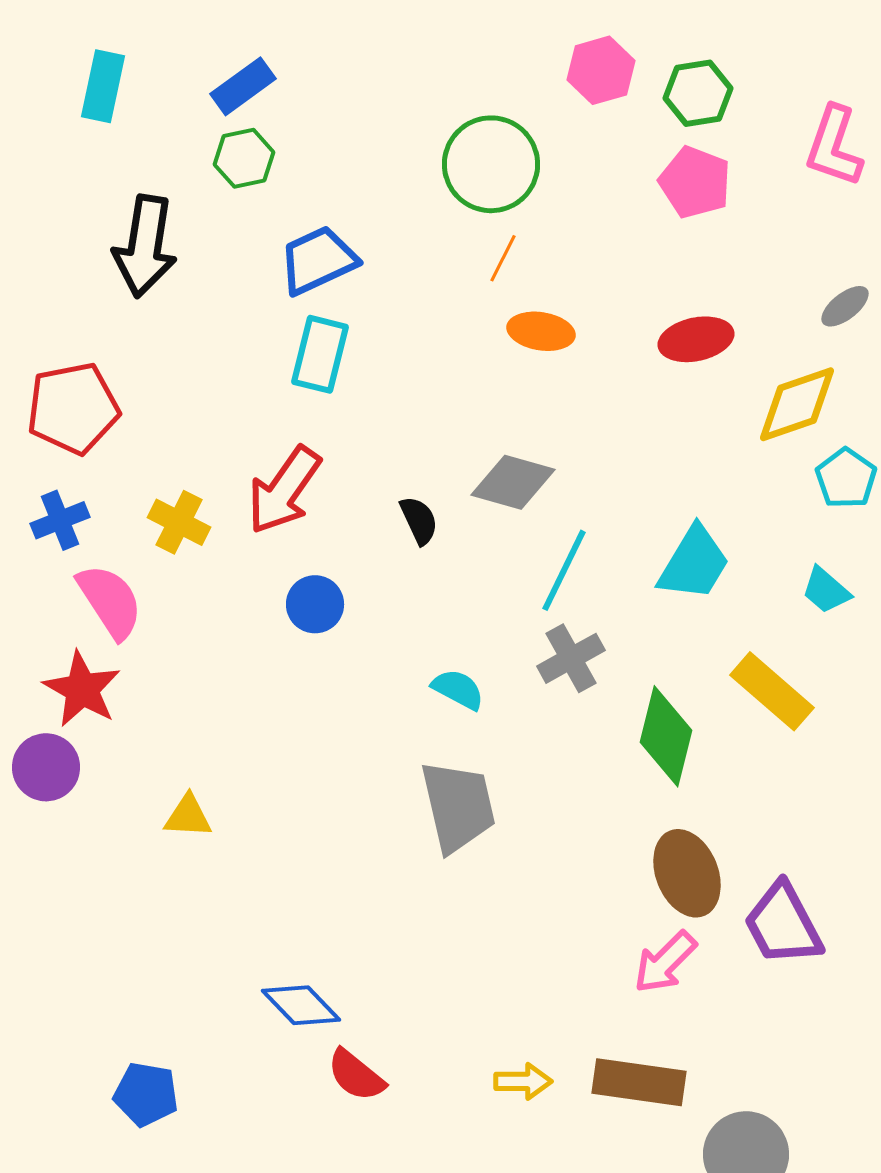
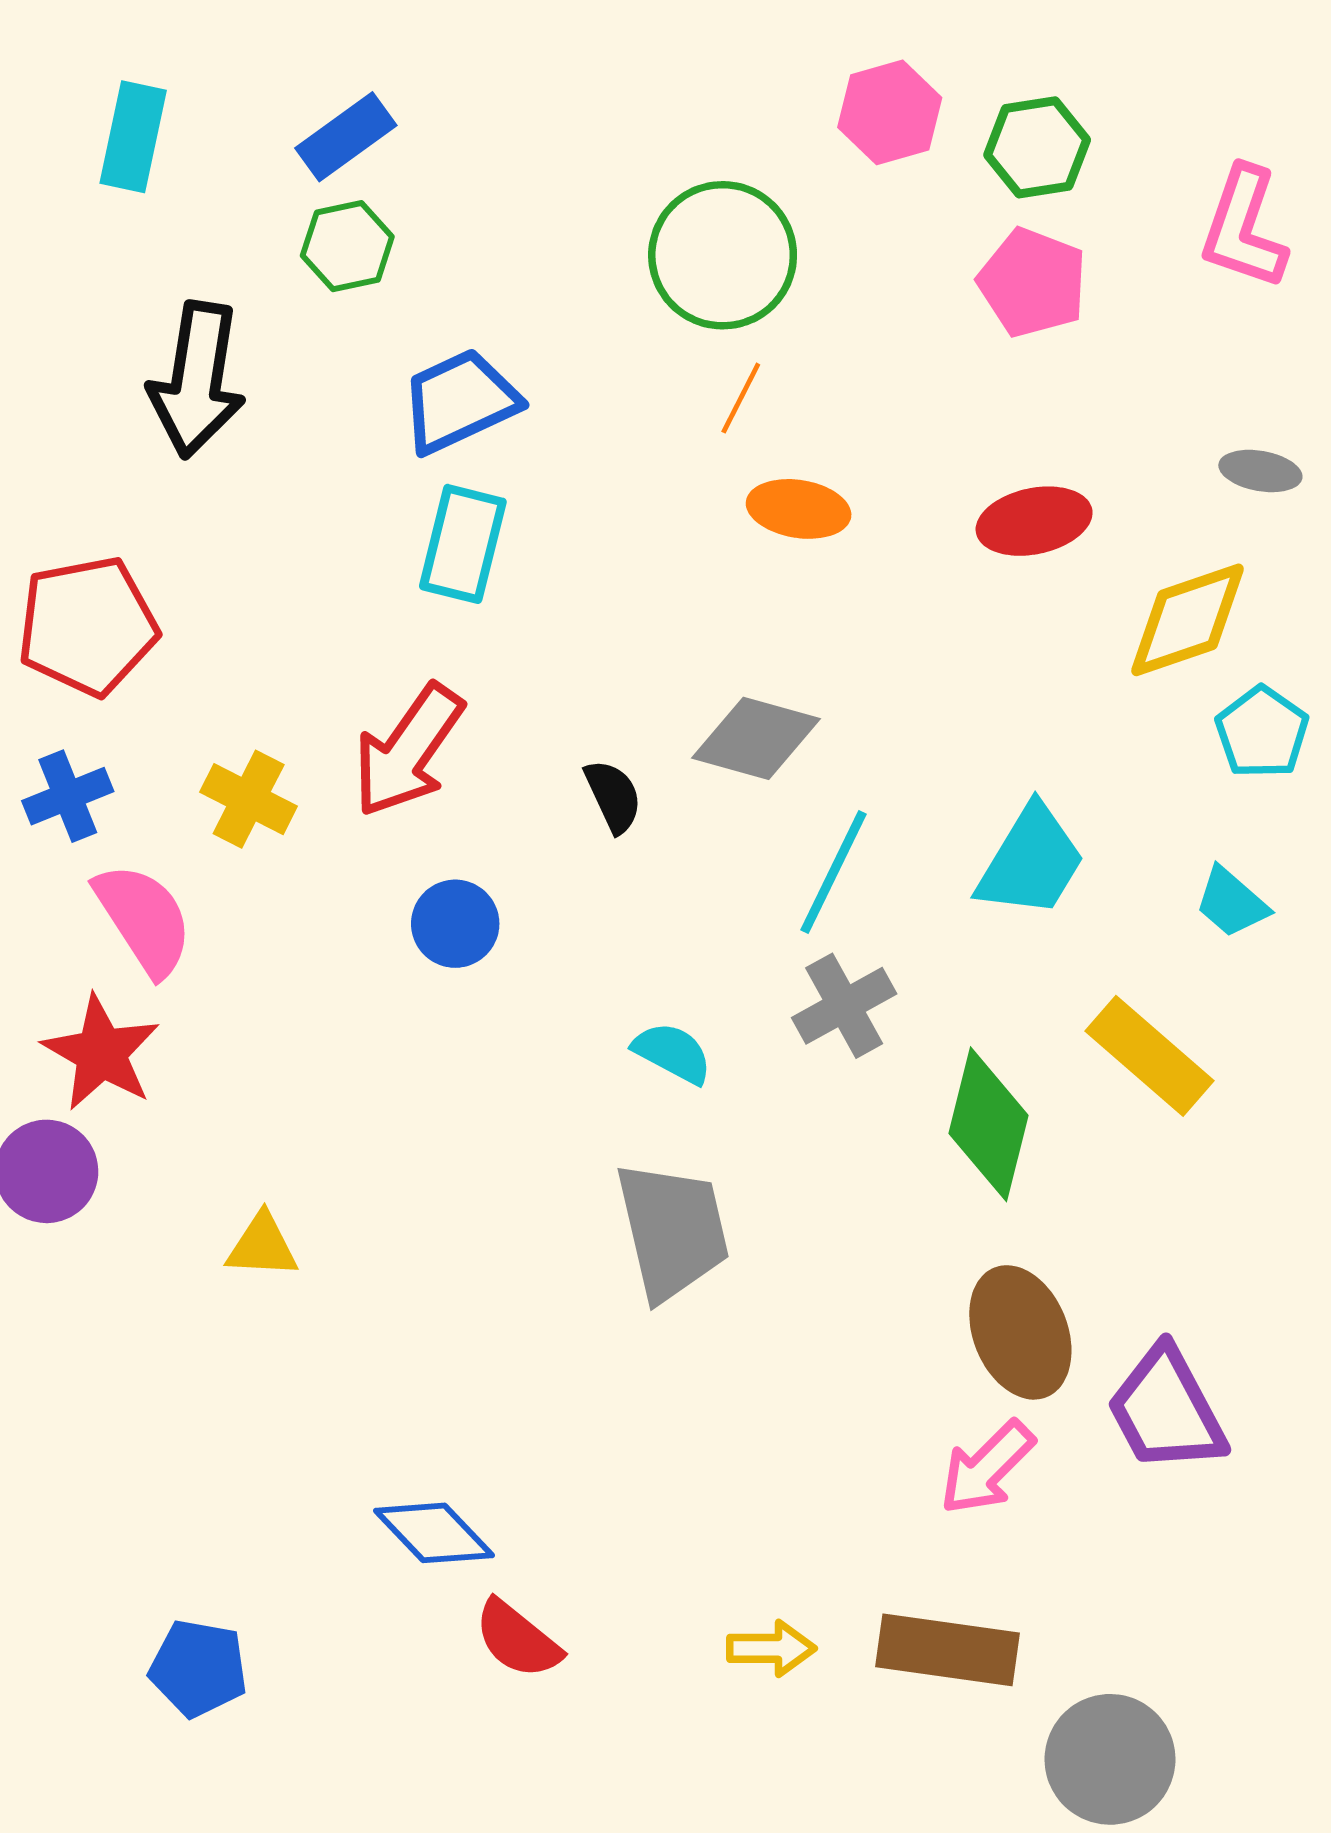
gray ellipse: (845, 306) -> (1260, 471), turned 48

